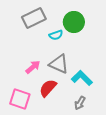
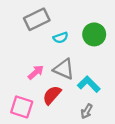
green circle: (74, 22) -> (94, 34), moved

